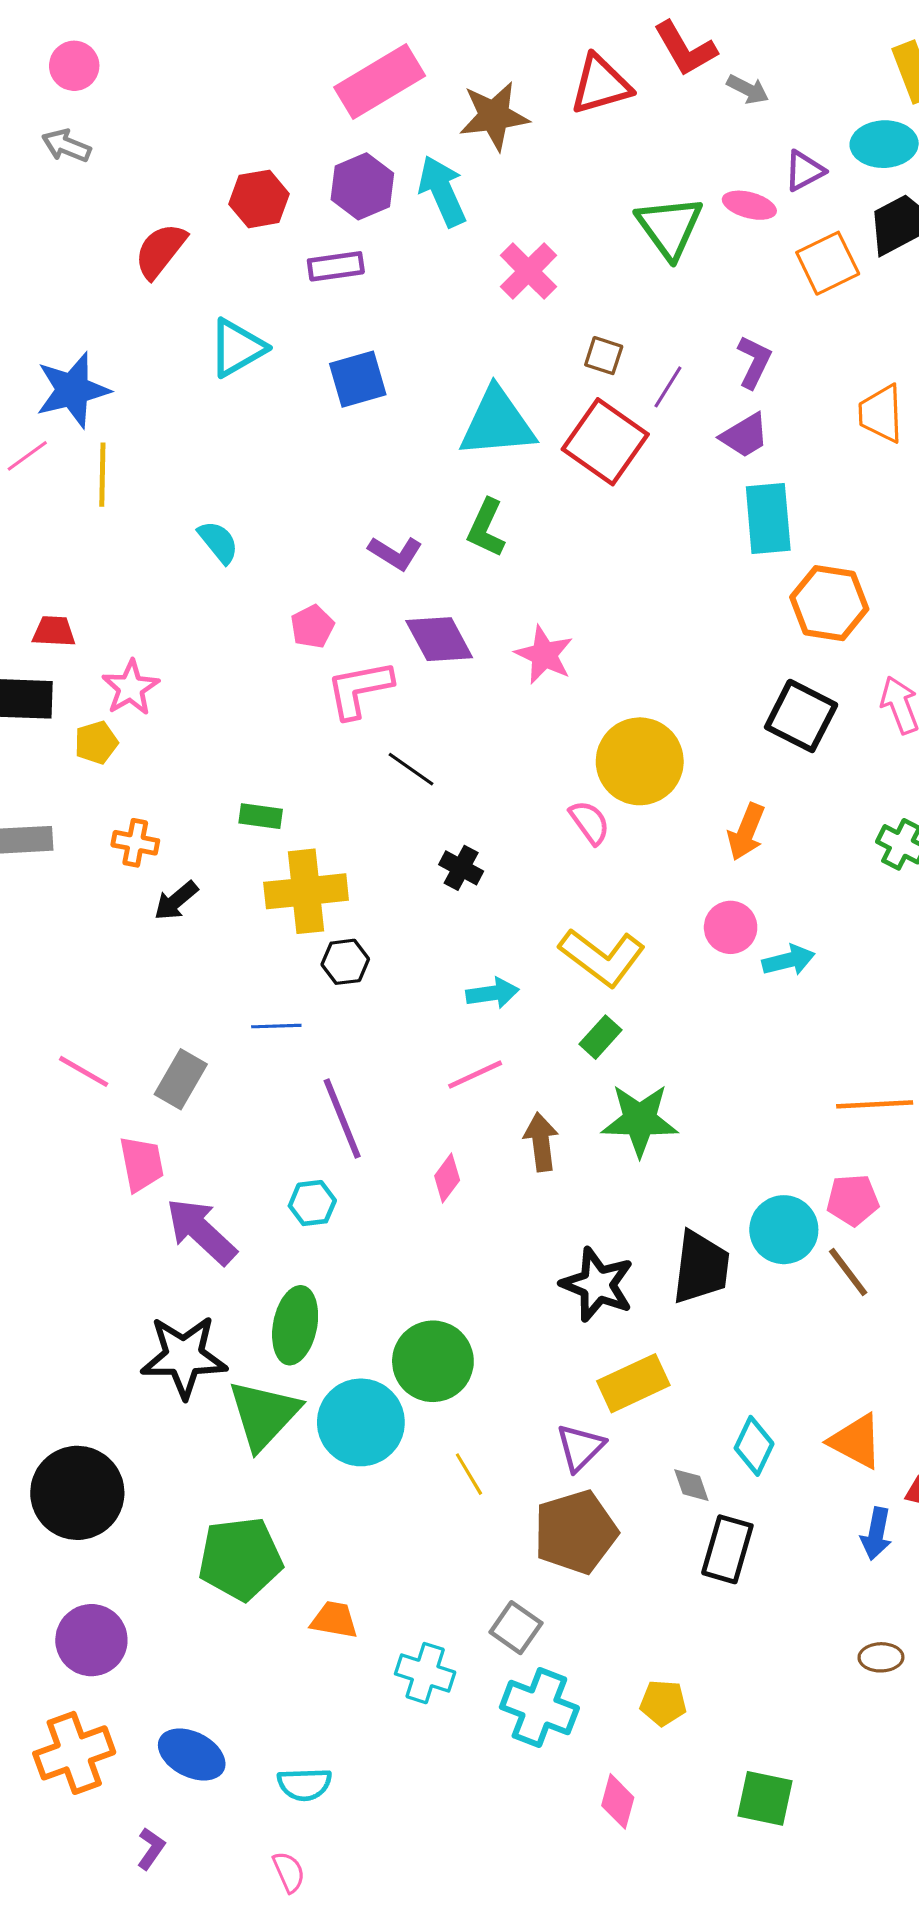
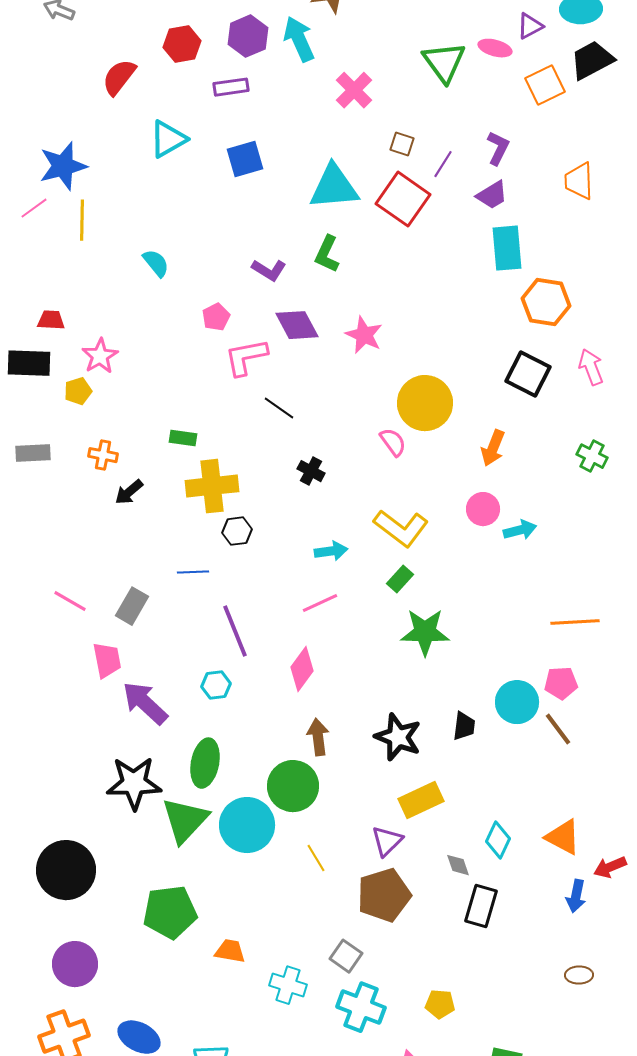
brown arrow: (541, 1142) -> (318, 737), moved
pink diamond: (447, 1178) -> (302, 669), size x1.4
black trapezoid: (701, 1267) -> (464, 726), size x0.6

